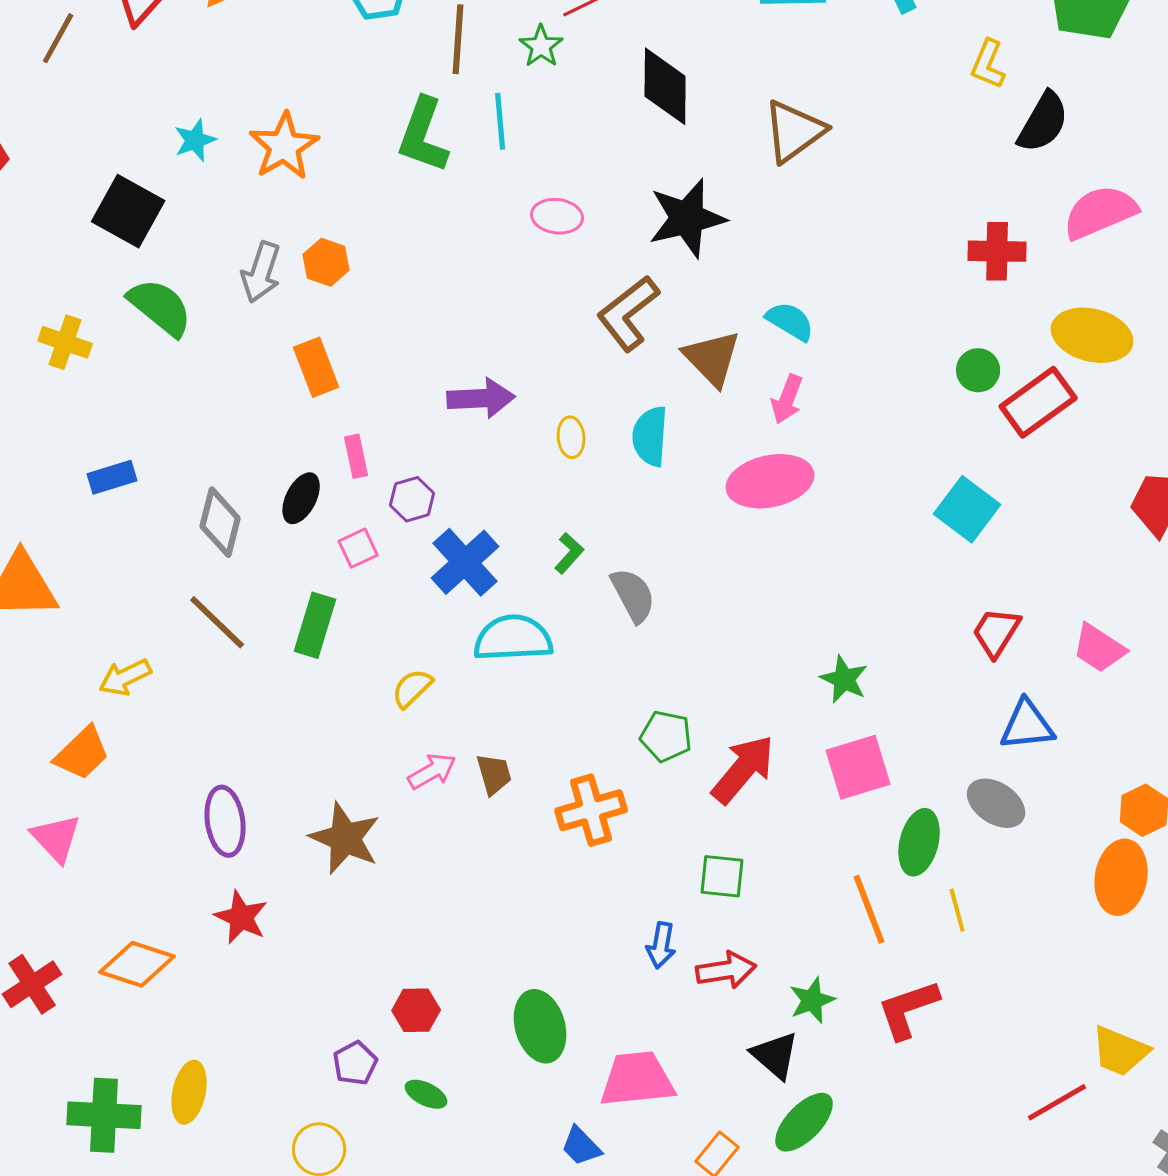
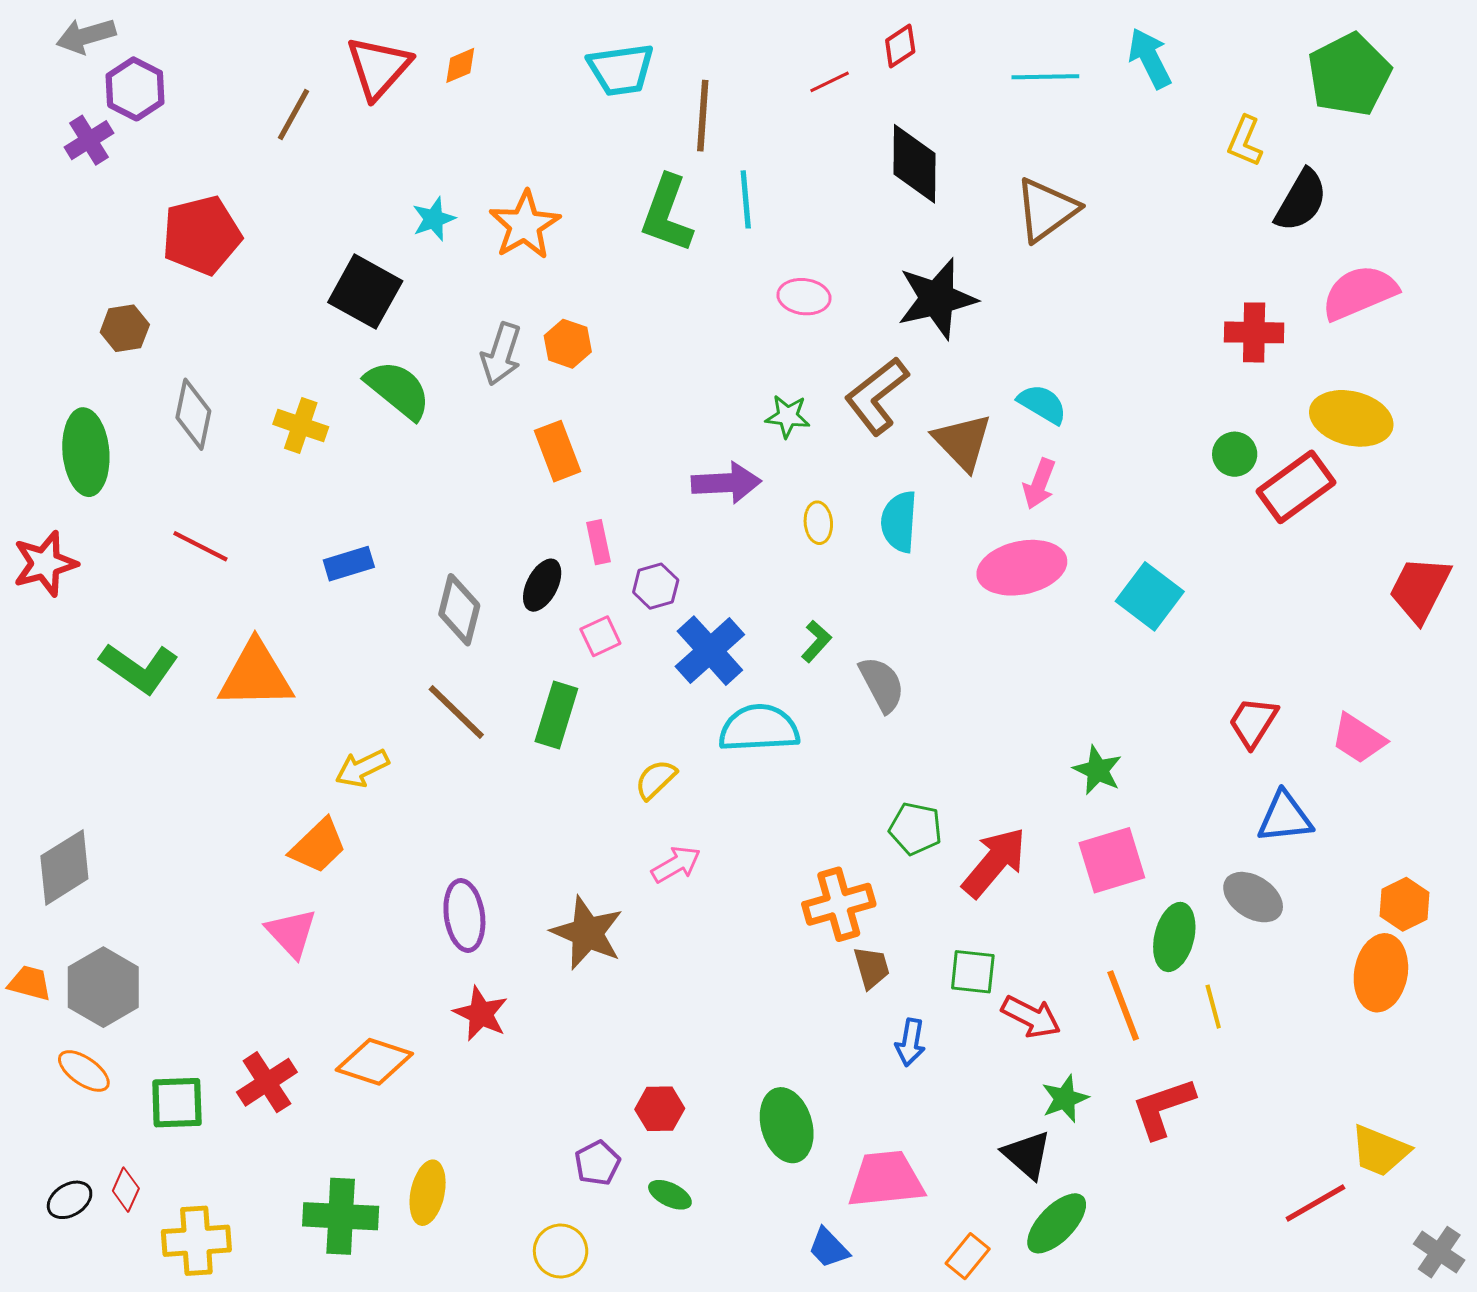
green star: (541, 46) -> (788, 416), moved, turned -30
cyan square: (967, 509) -> (1150, 596), moved
brown trapezoid: (494, 774) -> (872, 968), moved
red arrow: (726, 970) -> (1031, 1017), moved, turned 36

